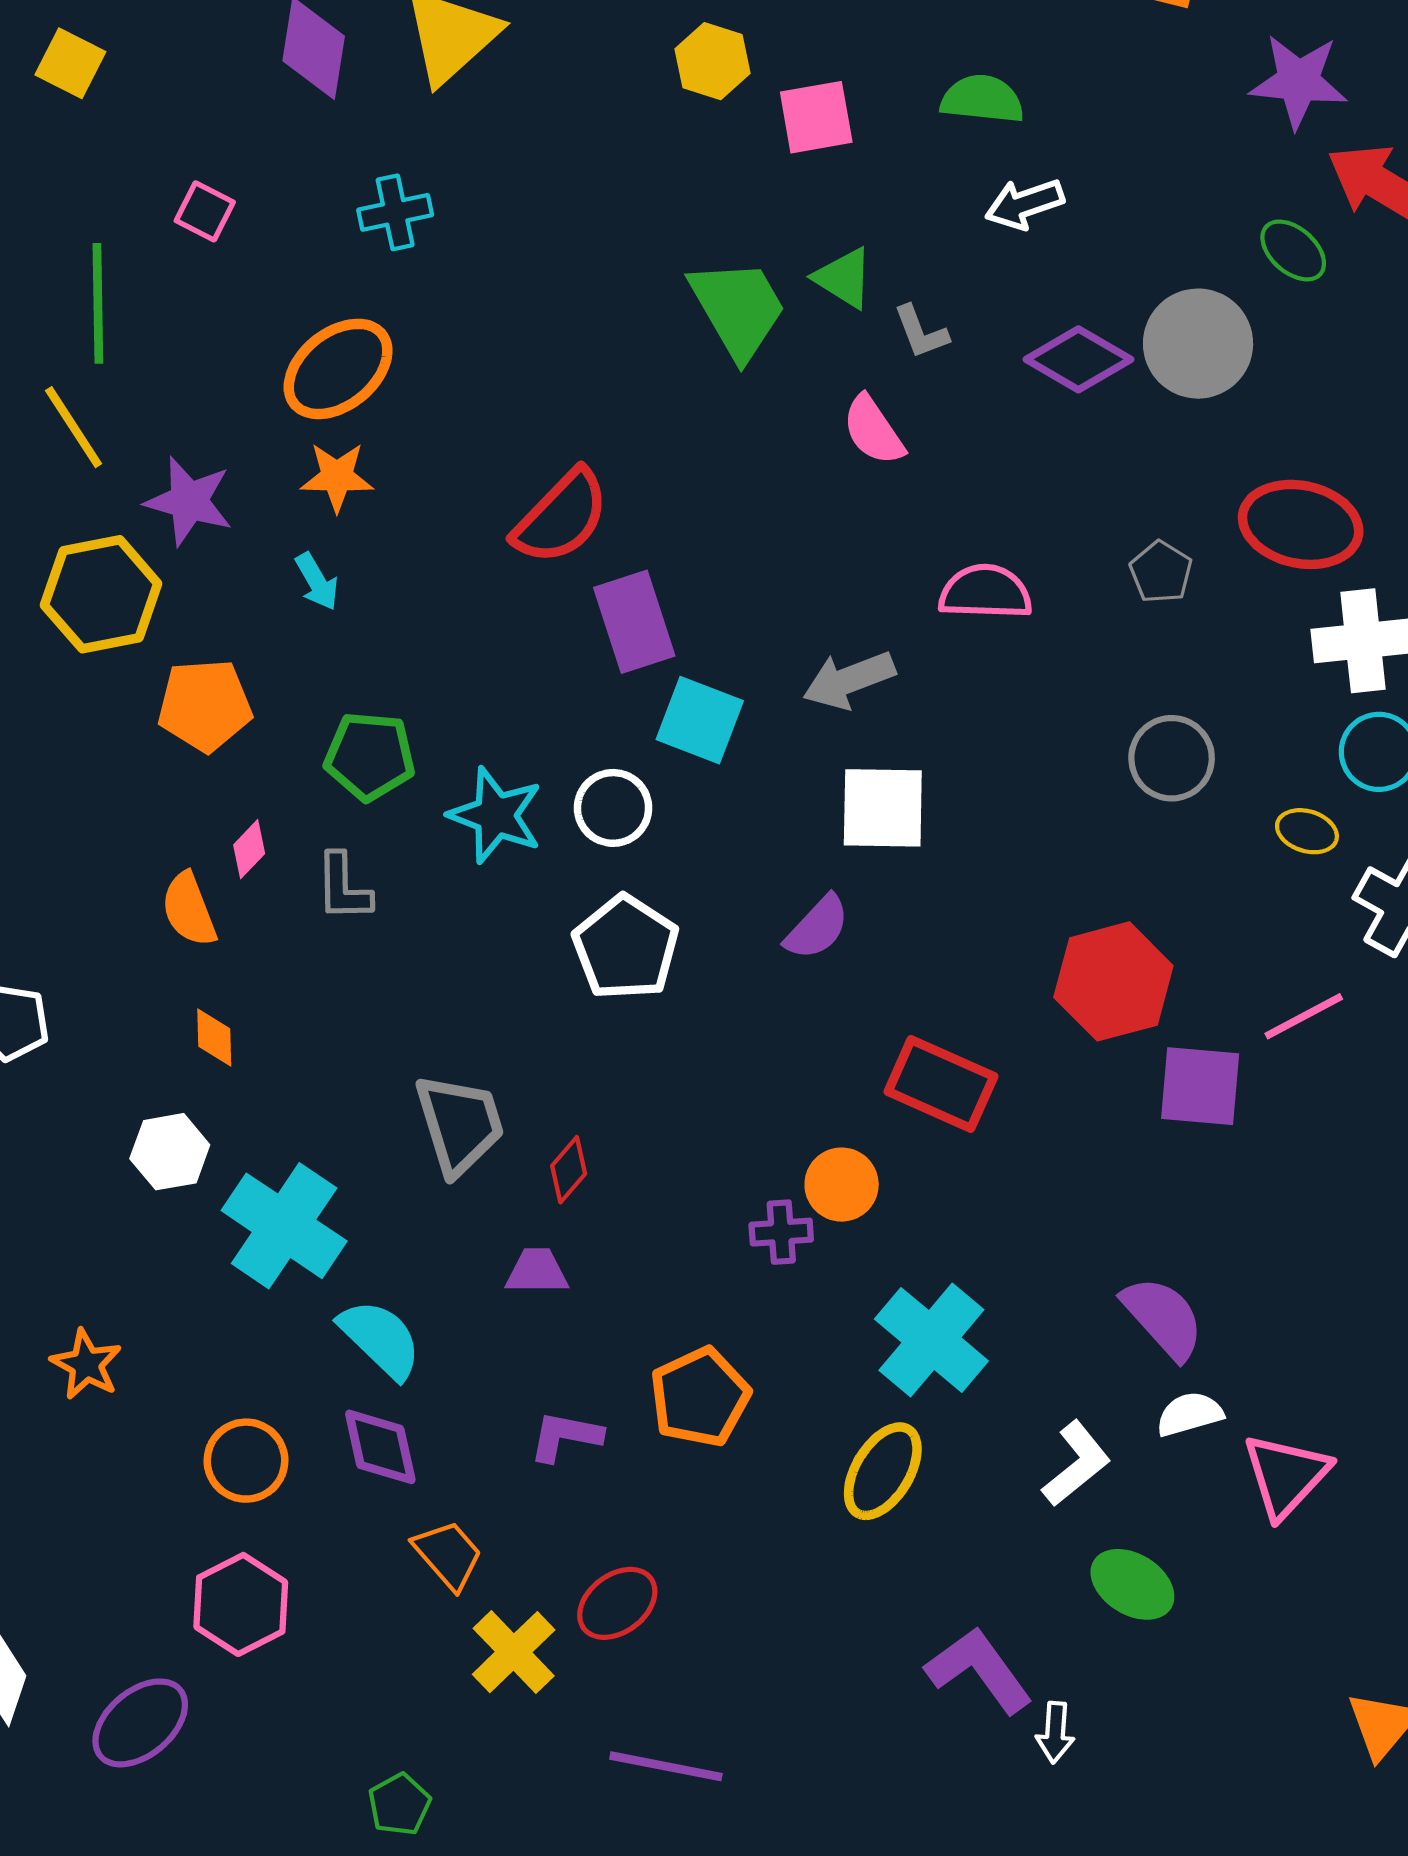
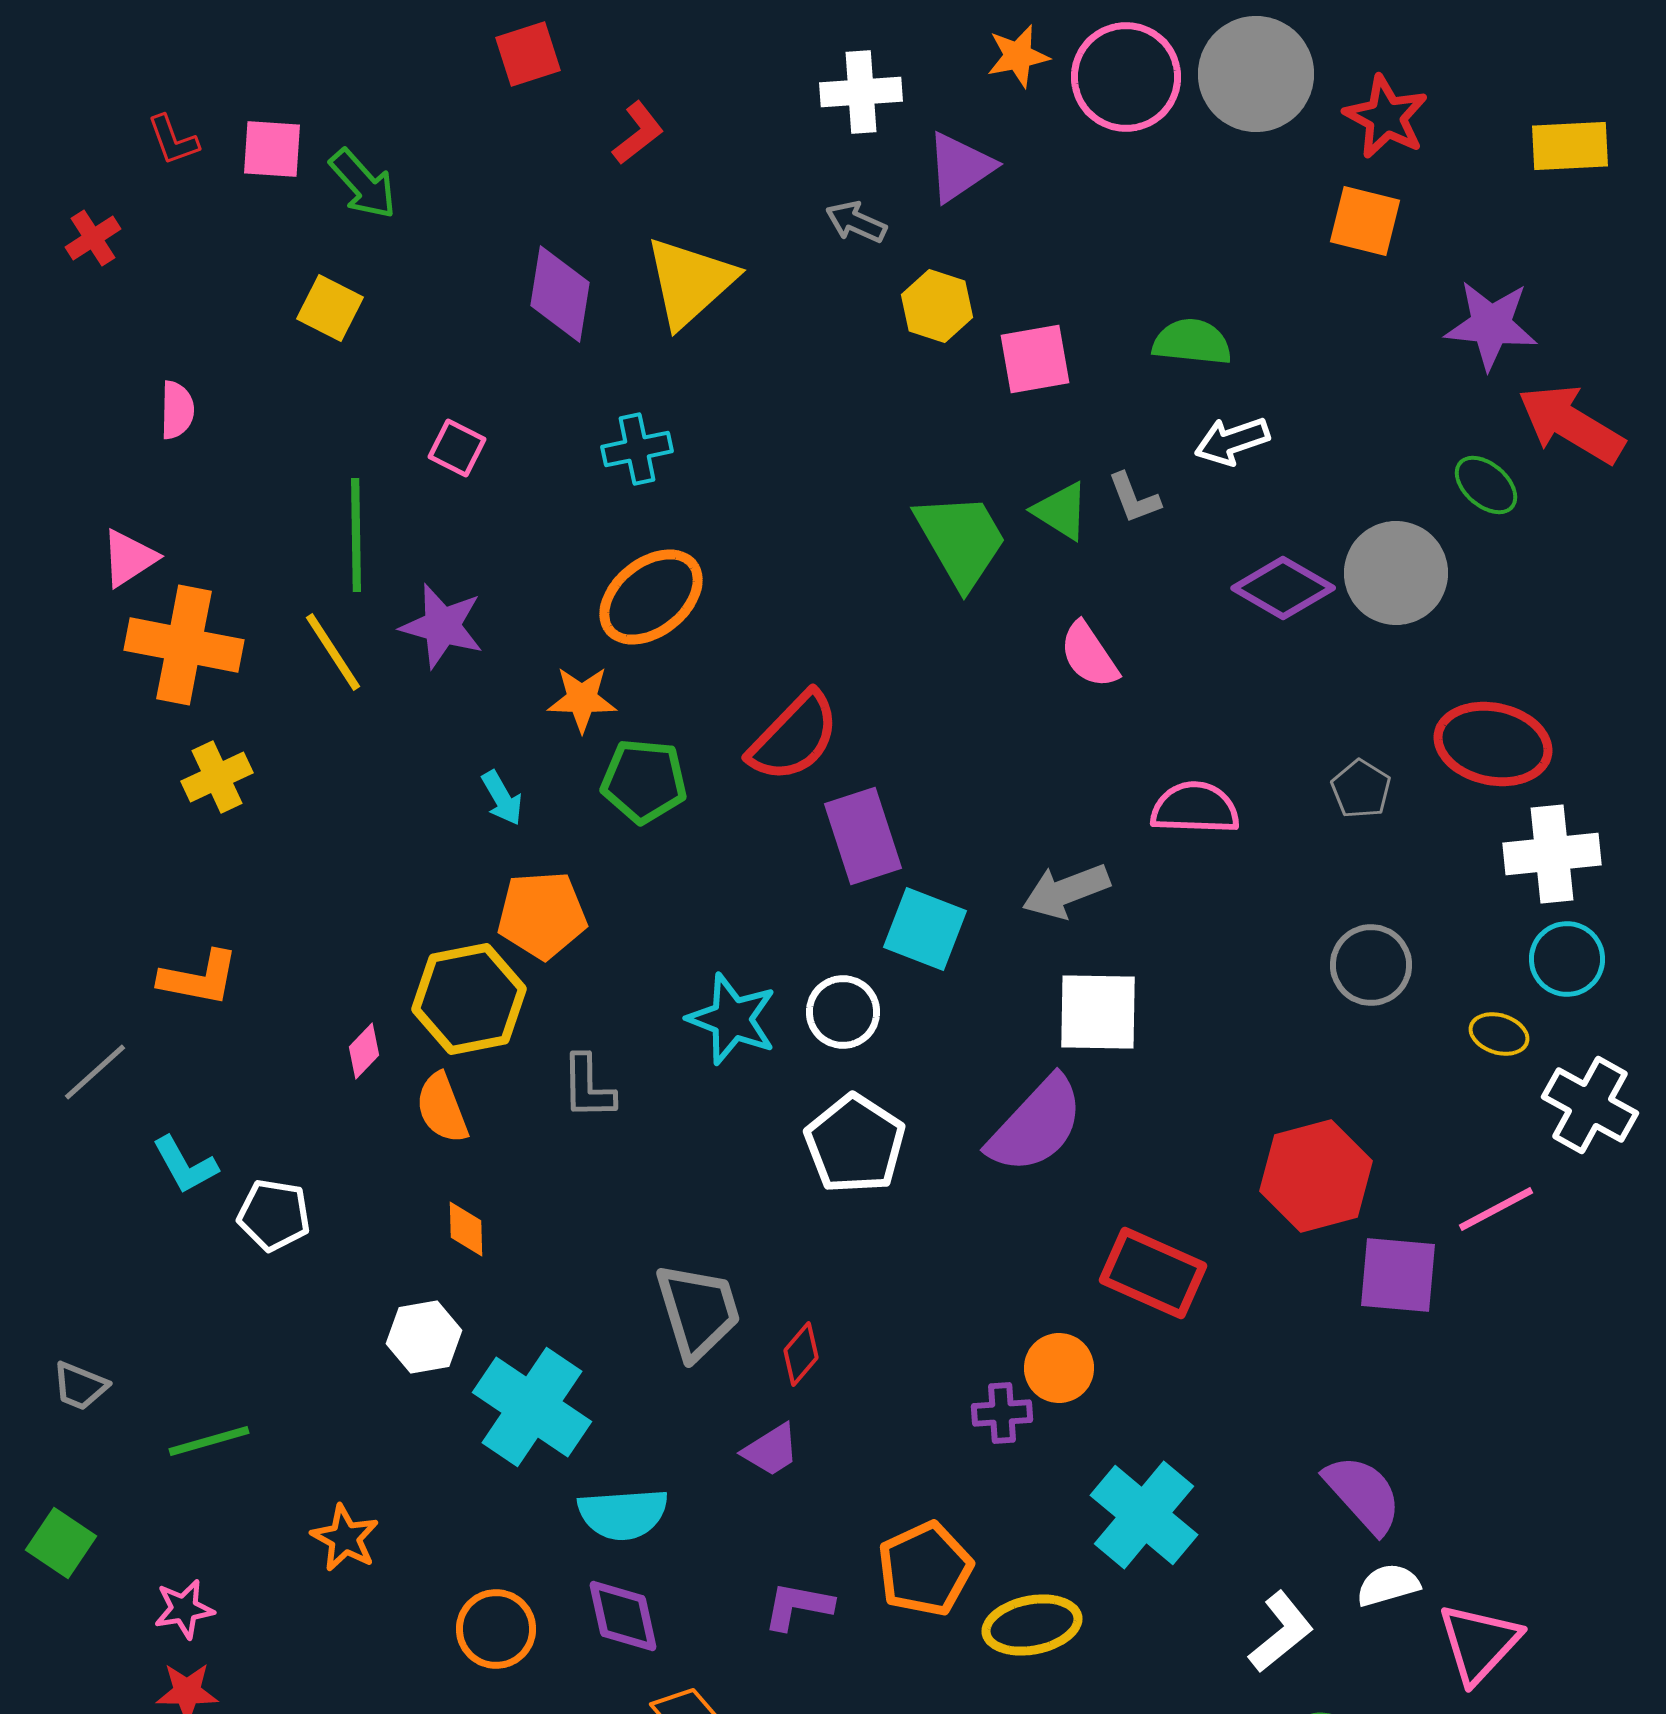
gray L-shape: (921, 332) -> (1134, 498), moved
orange ellipse: (338, 369) -> (651, 597), moved
purple star: (189, 501) -> (442, 626), moved
cyan arrow: (317, 582) -> (502, 798), moved
yellow hexagon: (101, 594) -> (469, 999), moved
orange pentagon: (205, 705) -> (542, 915), moved
green pentagon: (370, 756) -> (644, 781), moved
pink diamond: (249, 849) -> (364, 1051), moved
purple semicircle: (817, 927) -> (1036, 1125), size x1.6
purple trapezoid: (537, 1271) -> (771, 1450), turned 148
cyan semicircle: (380, 1339) -> (623, 1514), turned 132
yellow ellipse: (883, 1471) -> (1032, 1625), moved, turned 48

